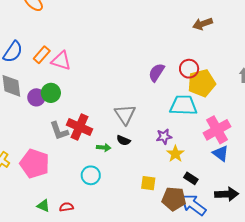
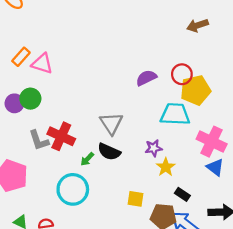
purple semicircle: (156, 72) -> (146, 78), turned 30
pink cross: (217, 130) -> (212, 142), turned -36
black semicircle: (123, 140) -> (109, 152), size x1.5
green arrow: (104, 147) -> (87, 159), turned 128
cyan circle: (91, 175) -> (73, 189), size x1.5

